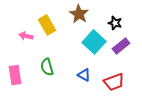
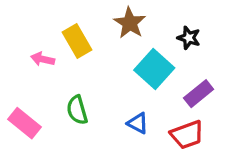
purple rectangle: (121, 46) -> (199, 94), moved
pink rectangle: (15, 75) -> (25, 123), turned -42

